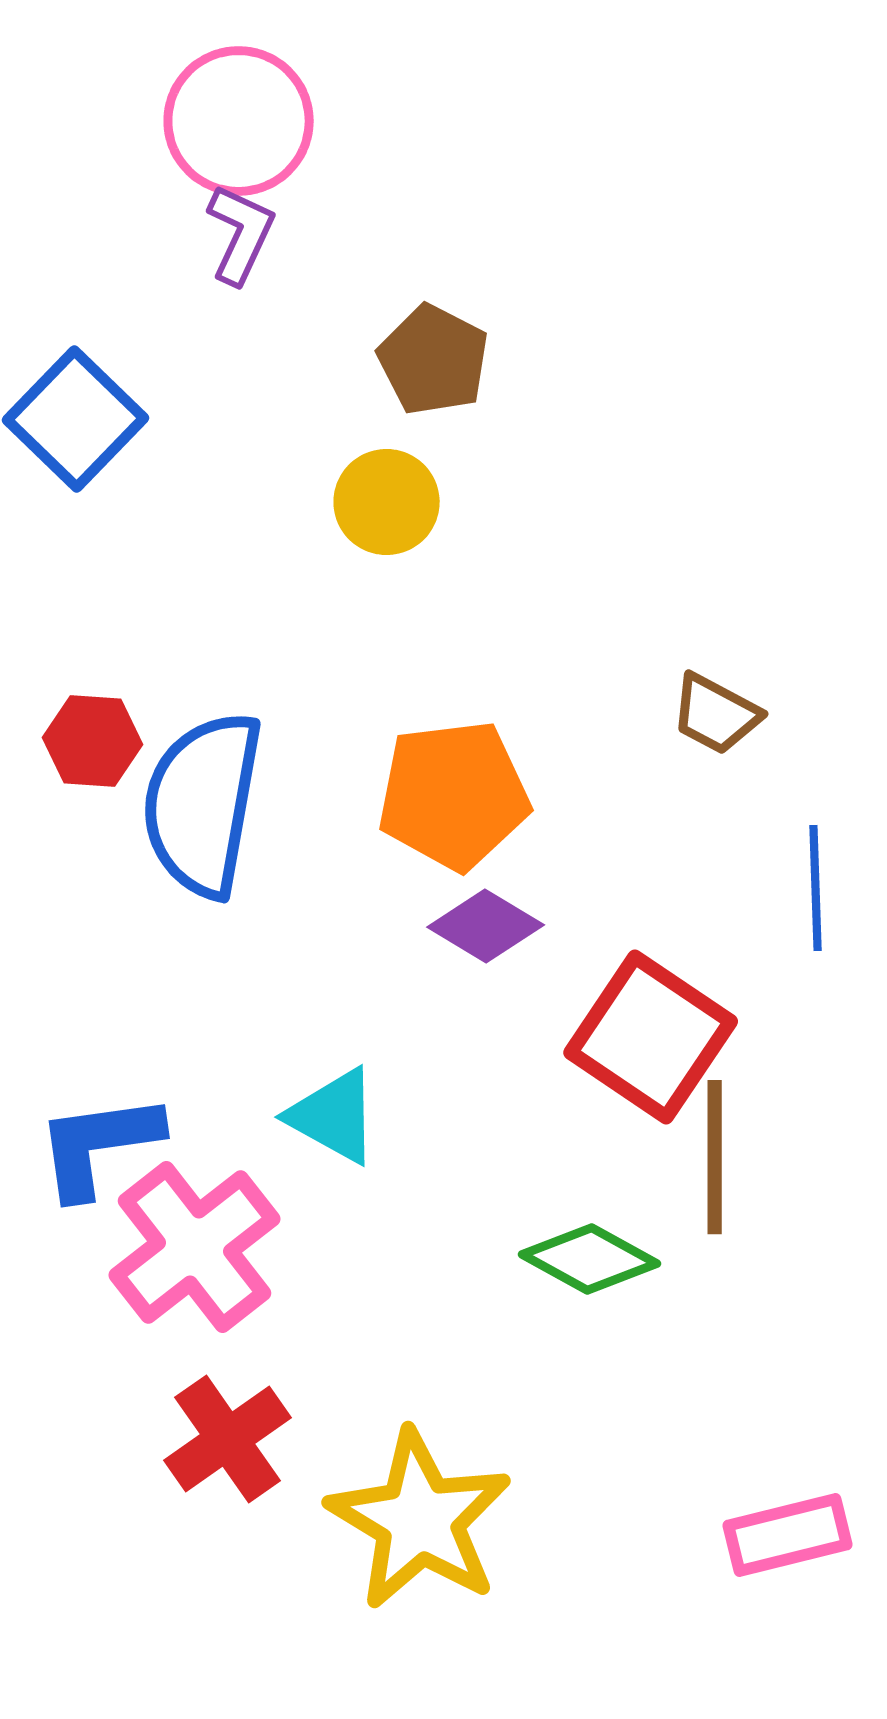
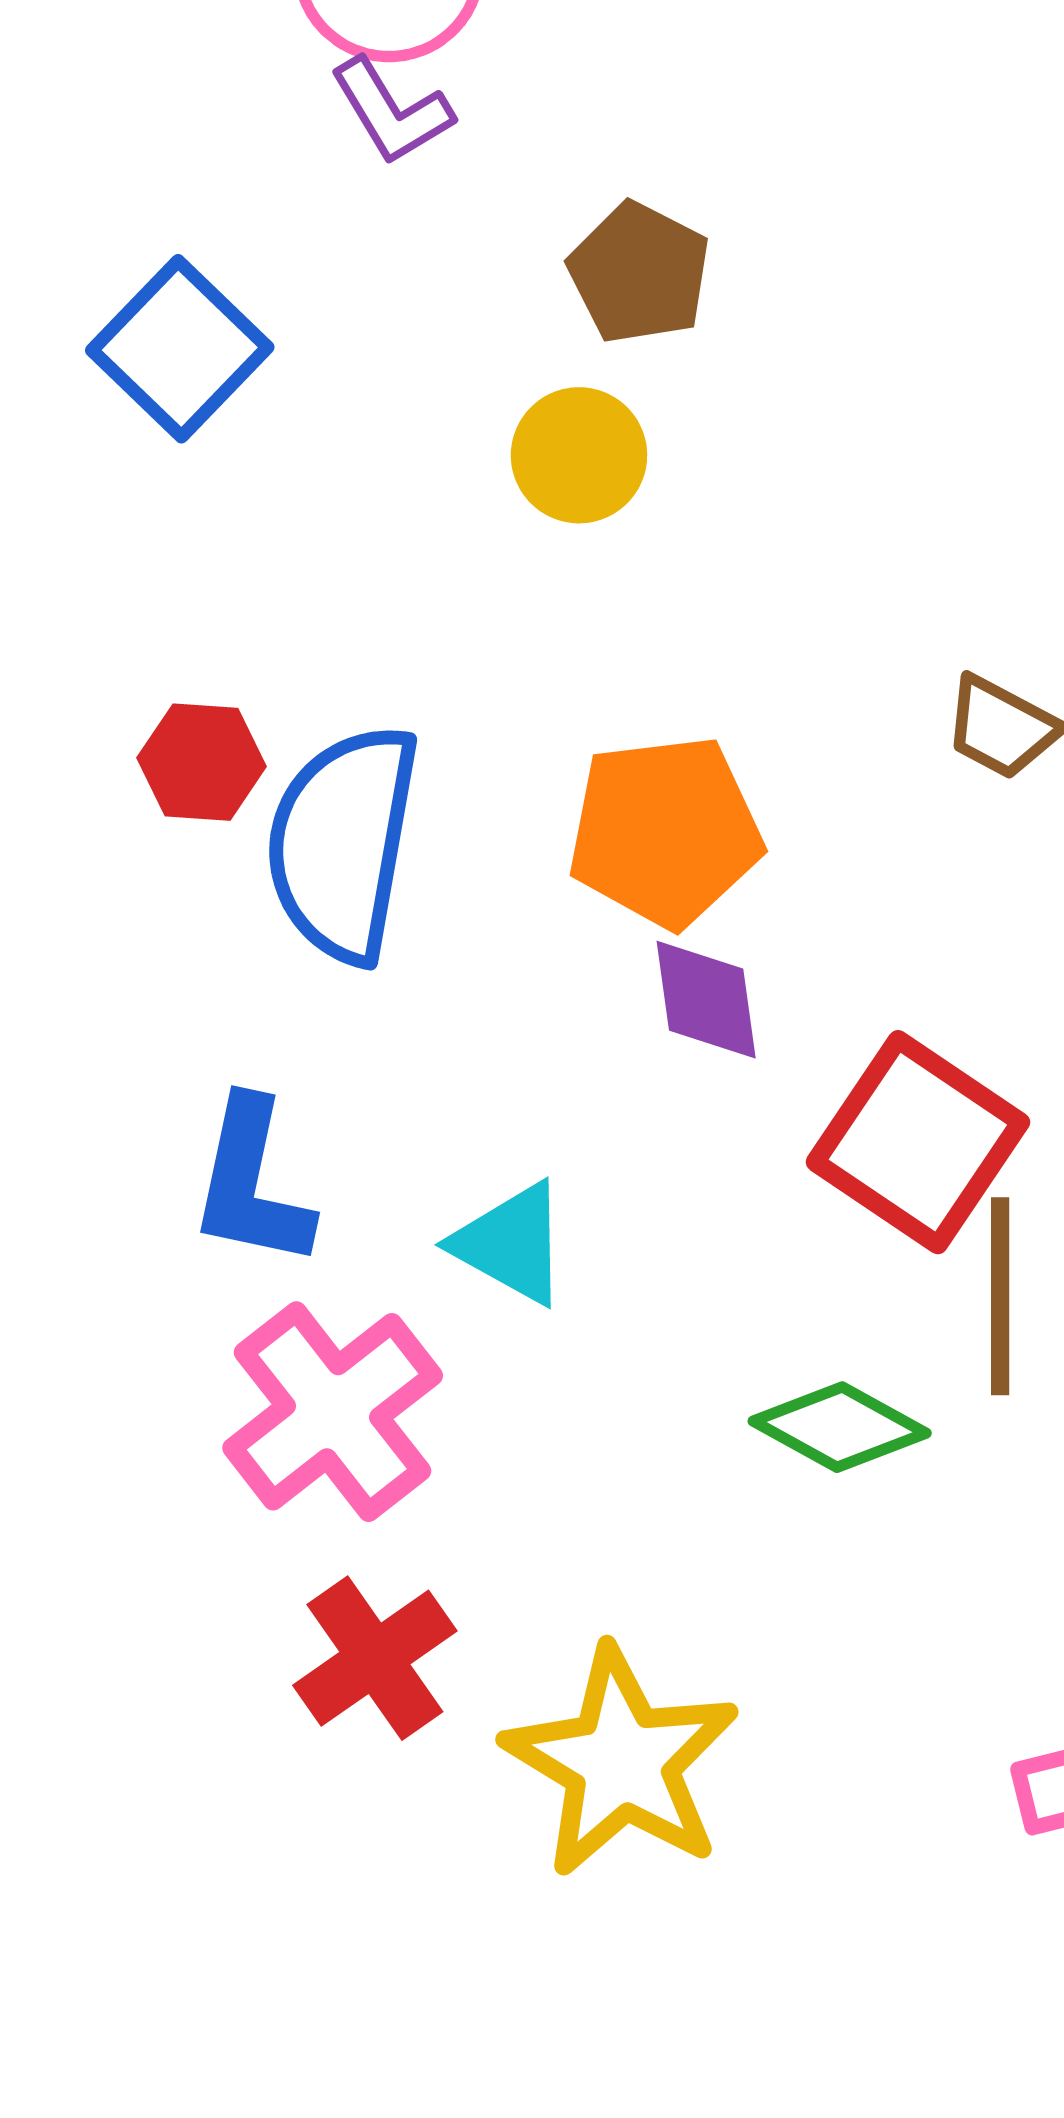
purple L-shape: (241, 234) -> (392, 111), turned 124
purple diamond: (486, 926) -> (706, 1000), turned 51
blue L-shape: (99, 1145) -> (252, 1183), moved, turned -70

